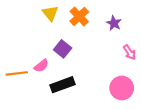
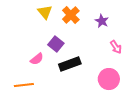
orange line: (17, 73) -> (24, 85), moved
black rectangle: (63, 85) -> (70, 64), moved

